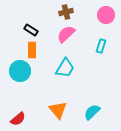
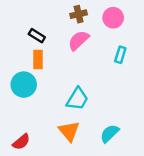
pink circle: (106, 15) -> (113, 18), moved
cyan trapezoid: (65, 68) -> (77, 99), moved

